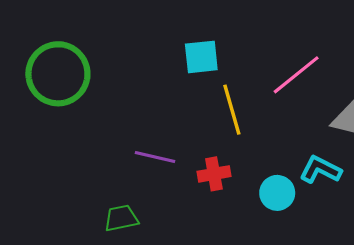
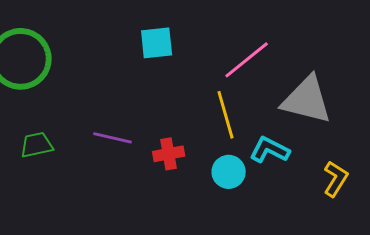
yellow line: (232, 110) -> (226, 115), moved
green trapezoid: (121, 218) -> (37, 145), moved

